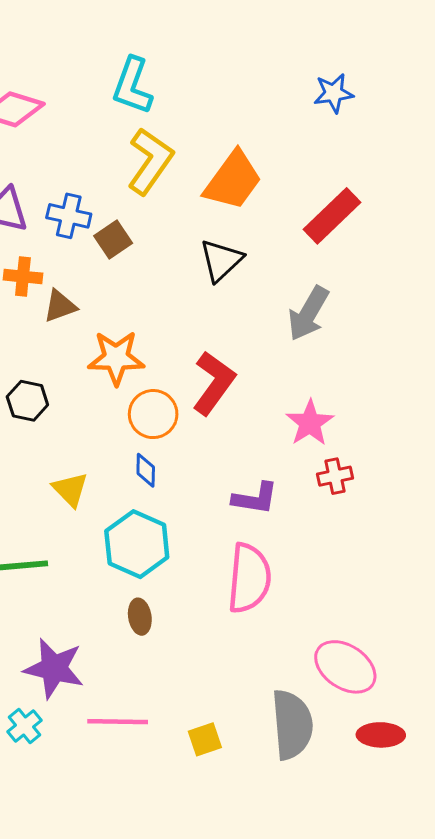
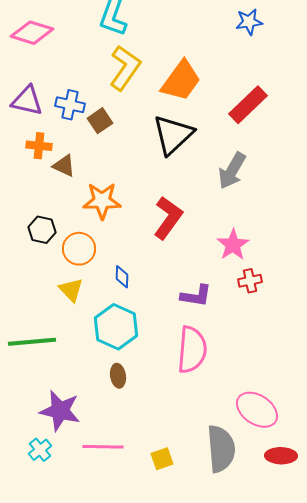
black triangle: (221, 260) -> (173, 135), size x1.4
brown triangle: (60, 306) -> (64, 166), turned 45
orange circle: (153, 414) -> (79, 249), moved

